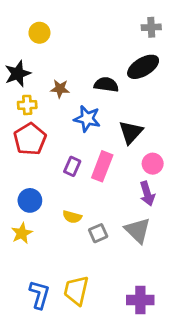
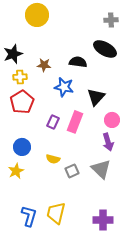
yellow circle: (39, 33) -> (37, 15), moved, size x1.5
black ellipse: (143, 67) -> (105, 49), turned 60

